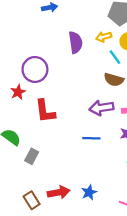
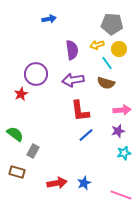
purple arrow: (101, 108) -> (73, 80), moved
red L-shape: (45, 111) -> (80, 111), moved
blue line: (91, 138) -> (86, 135), turned -42
brown rectangle: (32, 200) -> (17, 172), moved, turned -42

